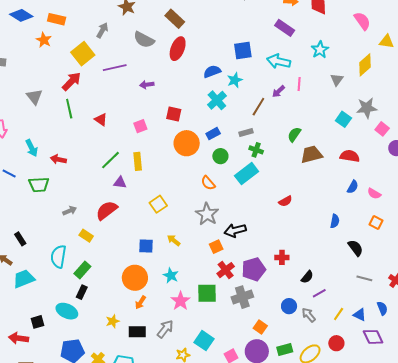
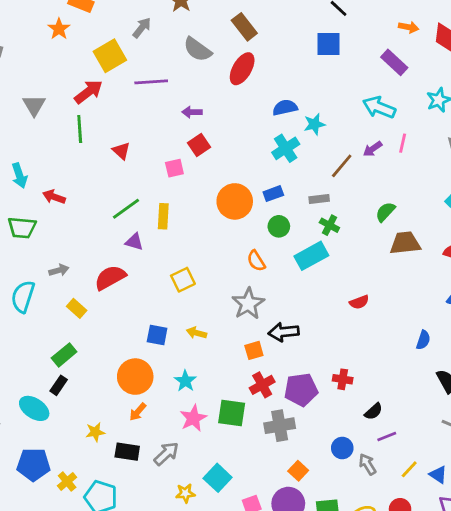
blue square: (243, 51) -> (328, 44), moved
red square: (174, 114) -> (199, 145), moved, turned 35
yellow arrow: (174, 240) -> (197, 333), turned -32
cyan semicircle: (58, 257) -> (23, 297), moved

